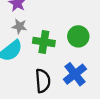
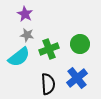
green cross: (44, 42) -> (49, 49), turned -30

